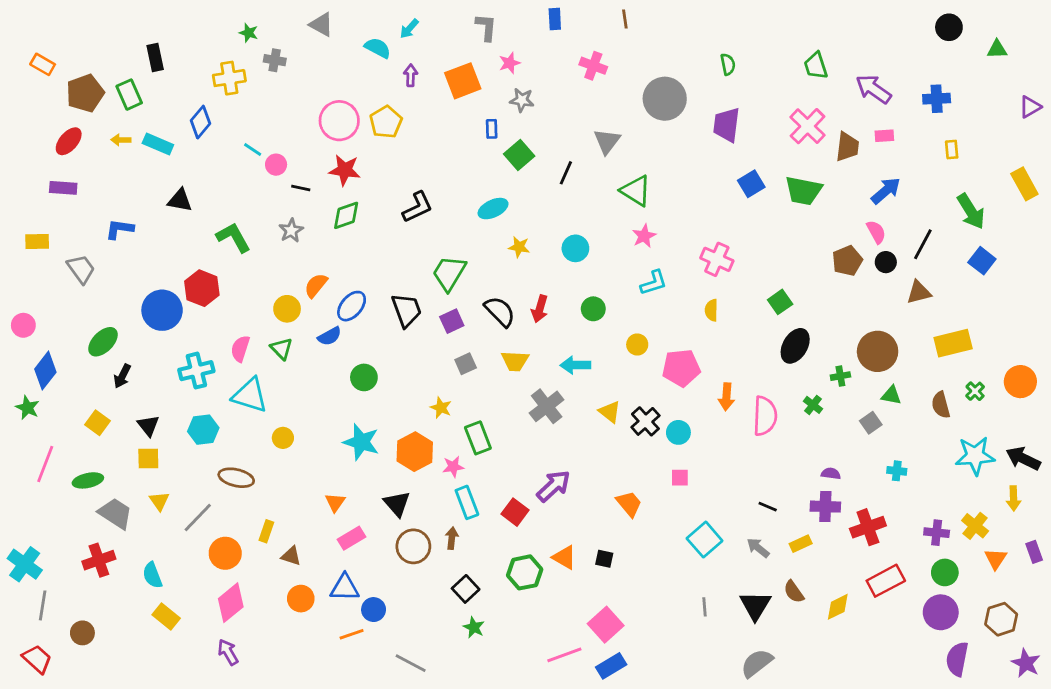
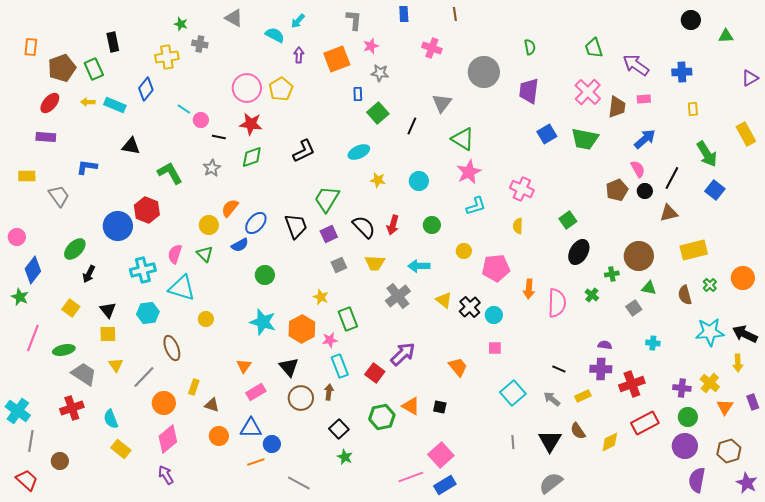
orange rectangle: (43, 64) -> (31, 47), turned 66
pink star: (644, 236) -> (469, 172), size x1.4
brown ellipse: (236, 478) -> (172, 348), turned 55

